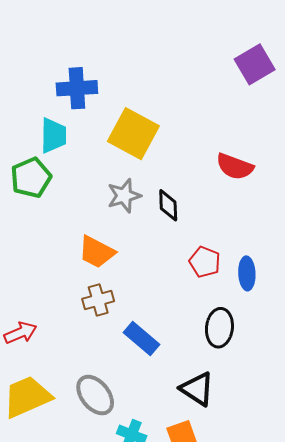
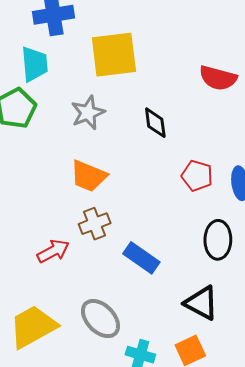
yellow square: (133, 134) -> (114, 55), turned -30
gray star: (124, 196) -> (88, 113), moved
red arrow: (20, 333) -> (53, 251), moved

